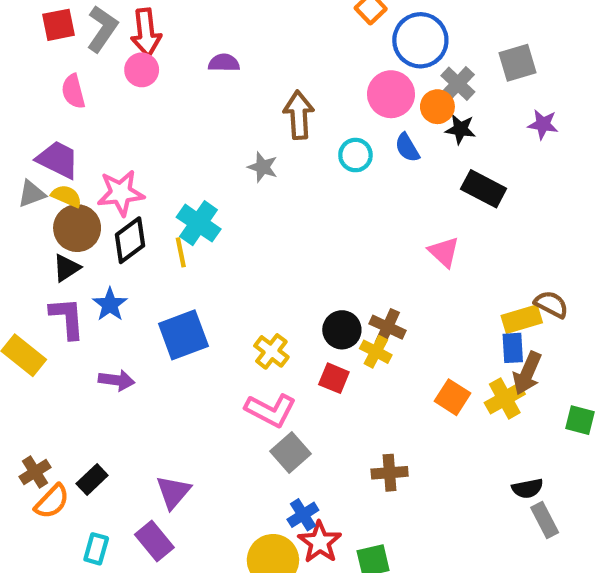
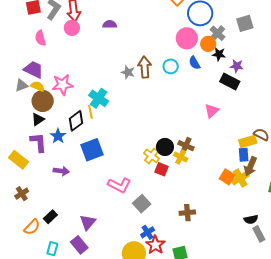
brown arrow: (299, 115) -> (145, 67), moved
purple star: (543, 124) -> (237, 66), moved
black diamond: (130, 240) -> (76, 121), moved
pink triangle: (444, 252) -> (212, 111), turned 35
yellow cross: (271, 351) -> (152, 156), moved
orange square: (452, 397) -> (227, 177), moved
pink L-shape: (271, 410) -> (119, 185), moved
brown cross: (35, 472) -> (22, 194), moved

